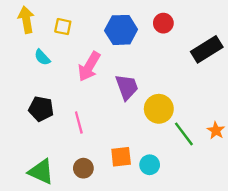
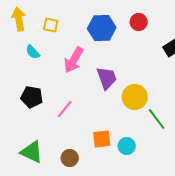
pink line: (79, 122) -> (65, 109), turned 54
brown circle: (83, 168) -> (70, 158), moved

